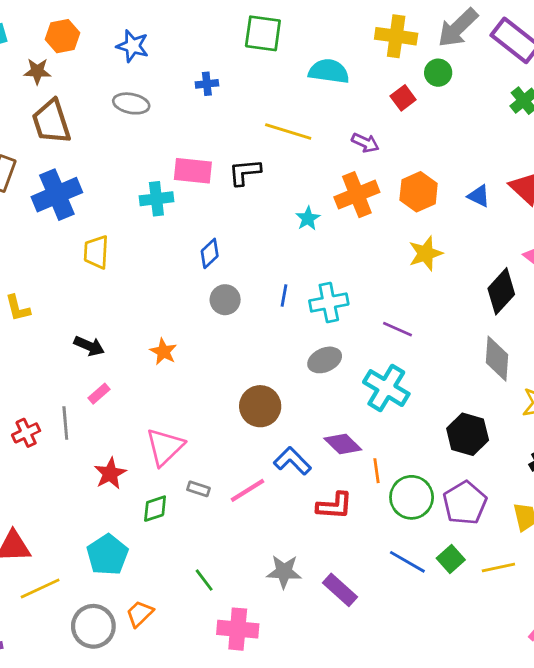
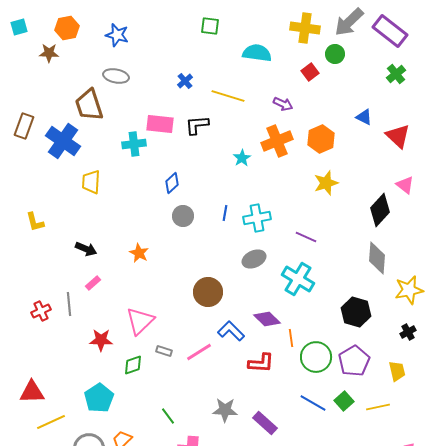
green square: (263, 33) -> (210, 26), size x0.7
blue cross: (207, 84) -> (185, 81), moved, turned -35
brown trapezoid: (51, 122) -> (89, 105), moved
blue cross: (57, 195) -> (63, 141), turned -32
blue triangle: (479, 196) -> (364, 117), moved
red star: (110, 474) -> (101, 340), turned 30

